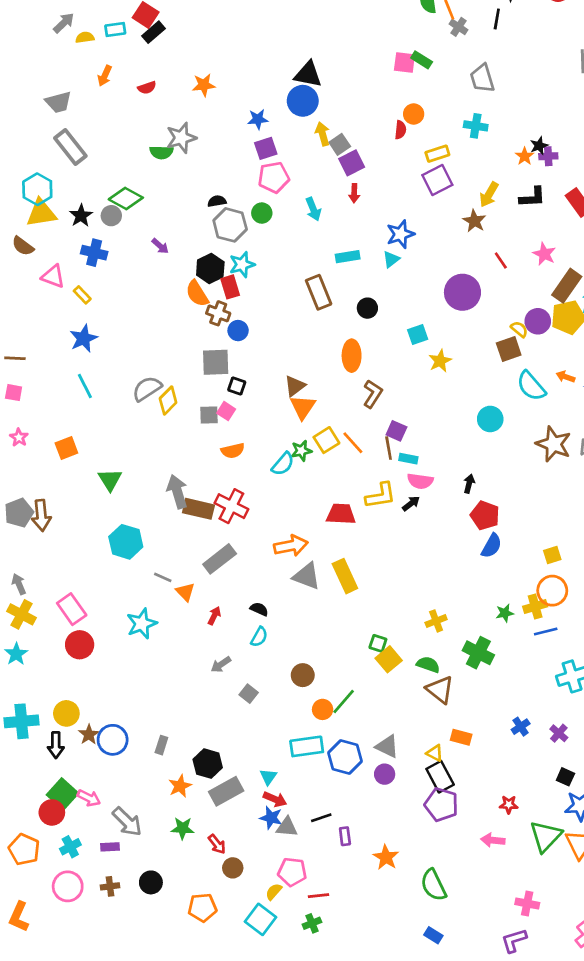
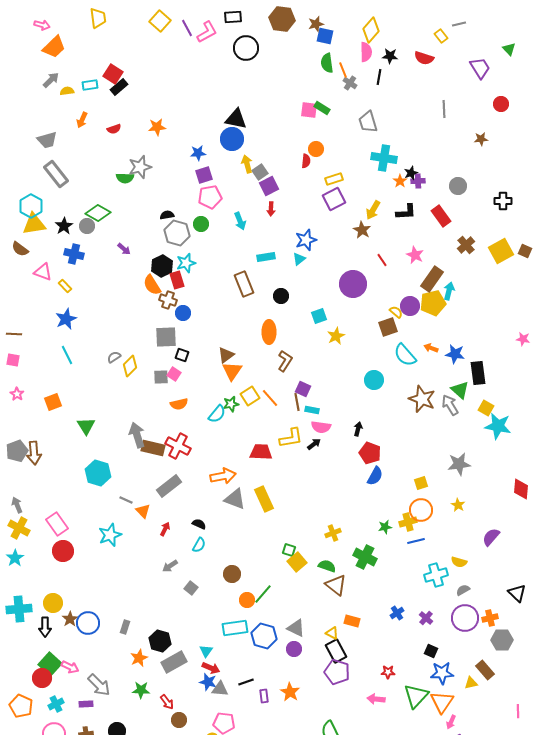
cyan cross: (476, 126) -> (384, 158), moved, size x1.4
gray semicircle: (147, 389) -> (114, 357), size x0.6
orange star: (386, 857) -> (290, 692), moved

